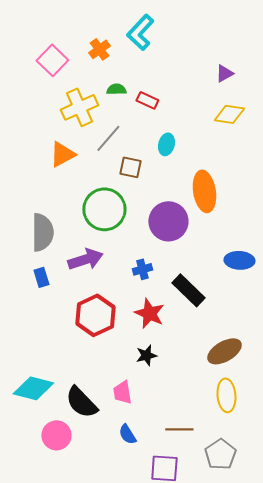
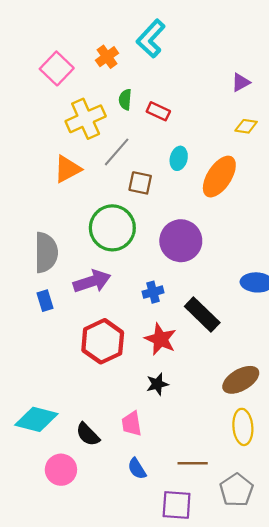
green semicircle: (116, 89) -> (125, 100), turned -84
yellow diamond: (229, 114) -> (246, 126), size x0.7
orange ellipse: (204, 191) -> (219, 177), moved, turned 42
black semicircle: (81, 402) -> (88, 434), size x0.7

